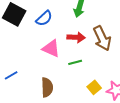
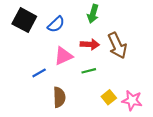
pink triangle: (51, 48) -> (63, 56), turned -48
blue line: (11, 75) -> (39, 73), moved

